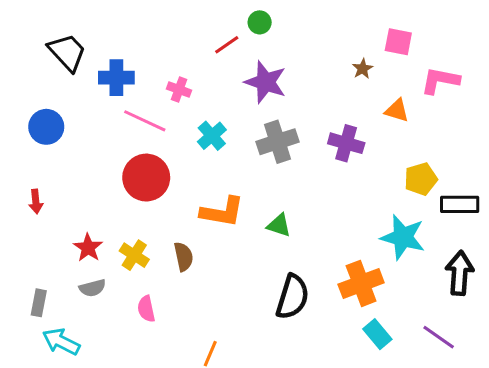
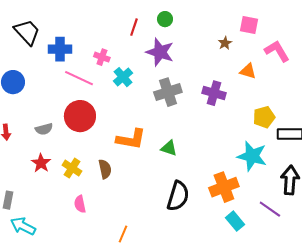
green circle: (260, 22) -> (165, 19), moved
red line: (227, 45) -> (134, 27), turned -36
pink L-shape: (440, 81) -> (277, 51), turned 48
cyan cross: (212, 136) -> (123, 77), moved
gray semicircle: (93, 288) -> (44, 129), moved
purple line: (439, 337) -> (270, 209), moved

